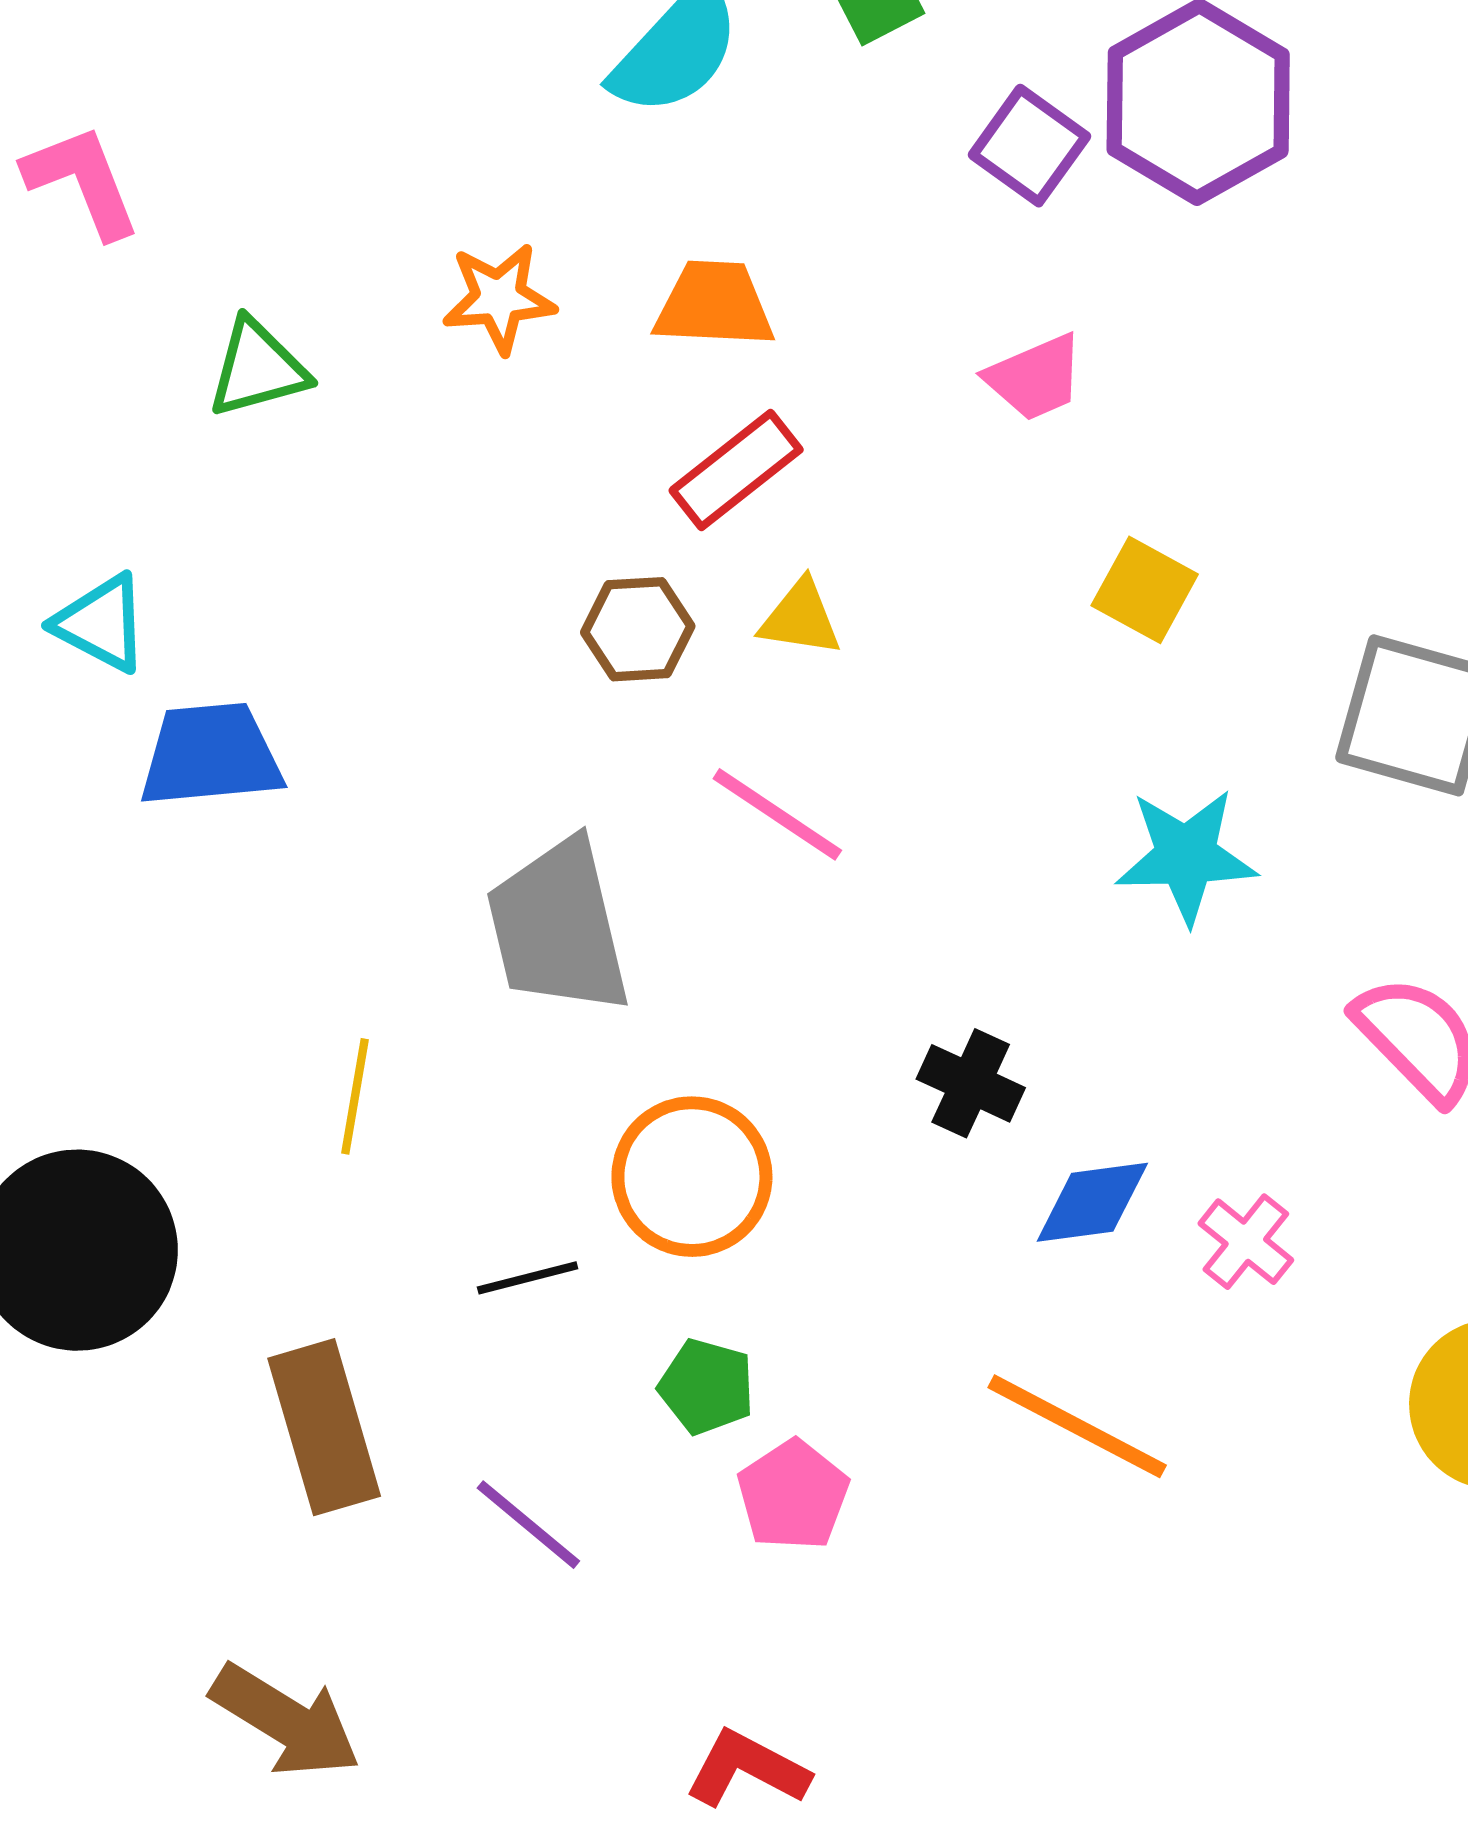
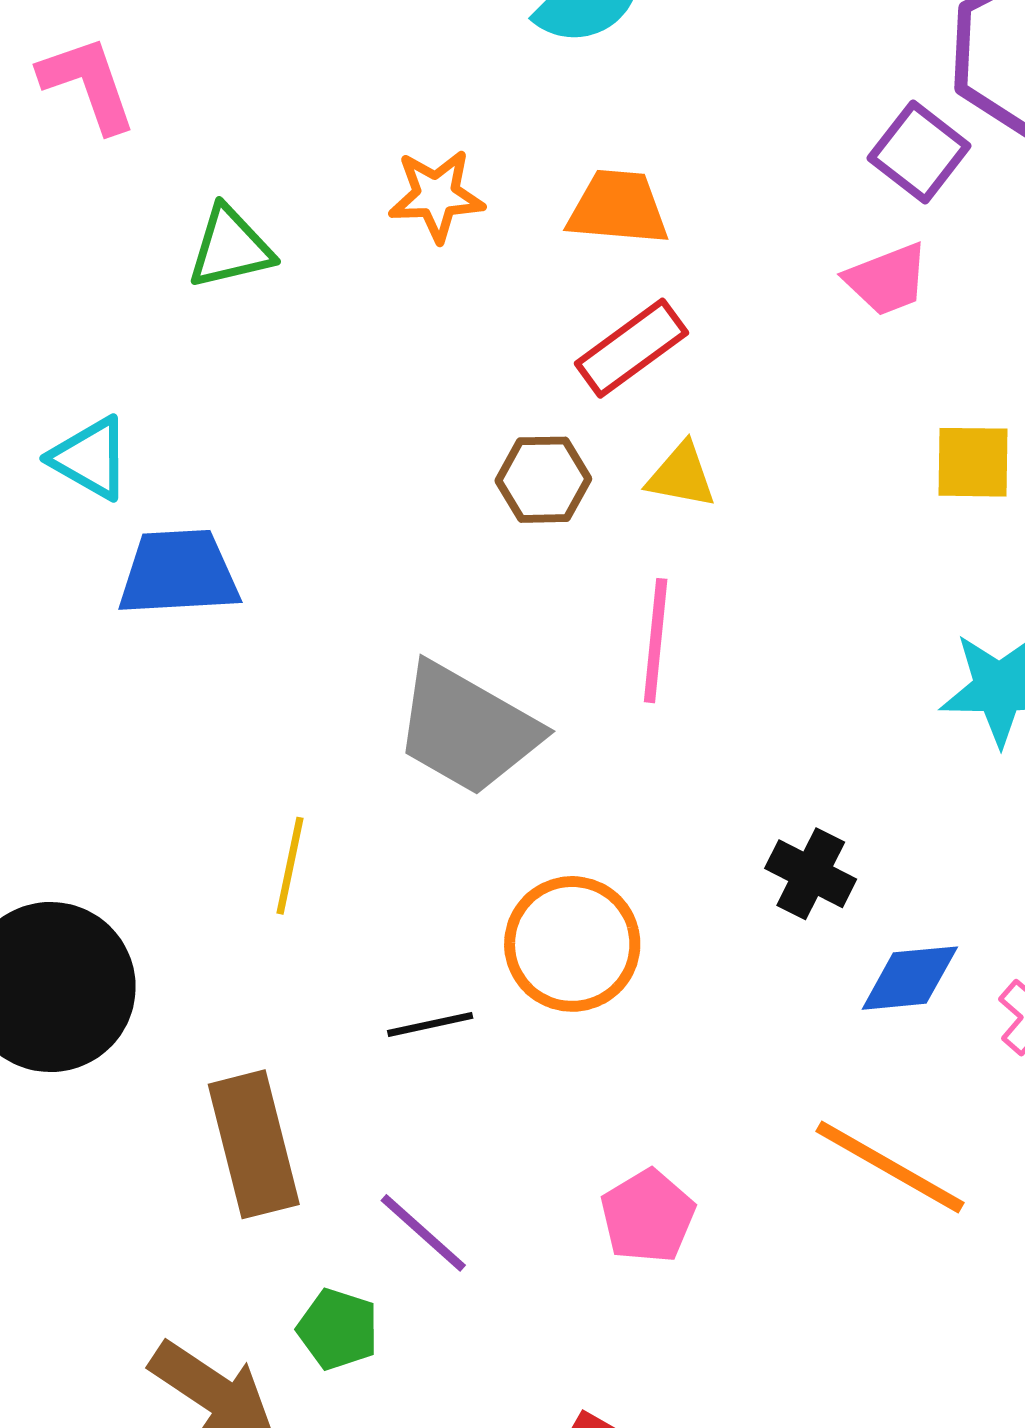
purple square: (1029, 146) -> (919, 152), moved
yellow square: (1145, 590) -> (973, 462), turned -30
pink line: (777, 814) -> (656, 641), turned 60
gray trapezoid: (558, 927) -> (467, 729), turned -49
green pentagon: (707, 1387) -> (338, 1329), moved

